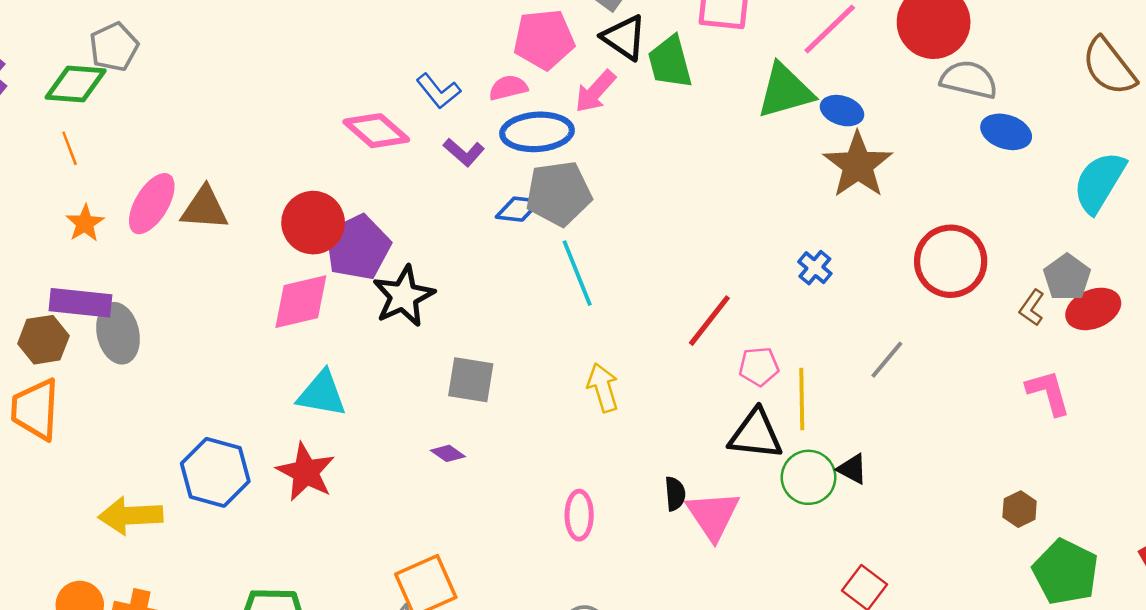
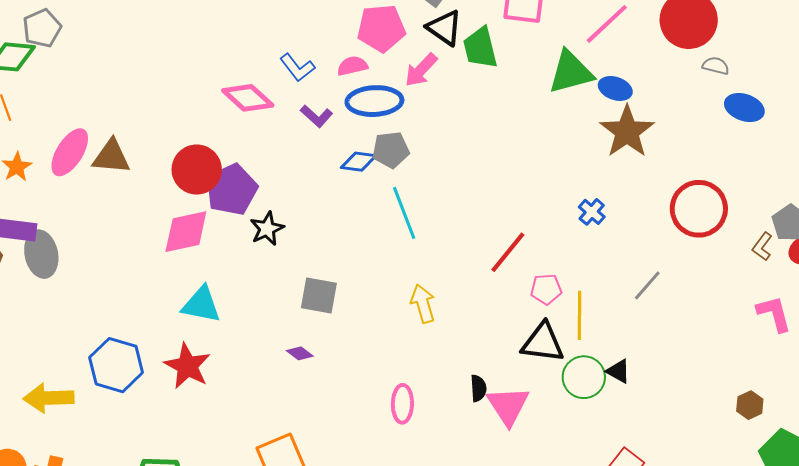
gray semicircle: (969, 80) -> (716, 66), size x0.6
gray pentagon: (559, 193) -> (391, 150), size x0.7
black star: (404, 296) -> (267, 229), size x0.7

